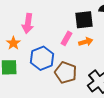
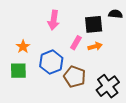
pink arrow: (28, 24) -> (54, 20), moved

